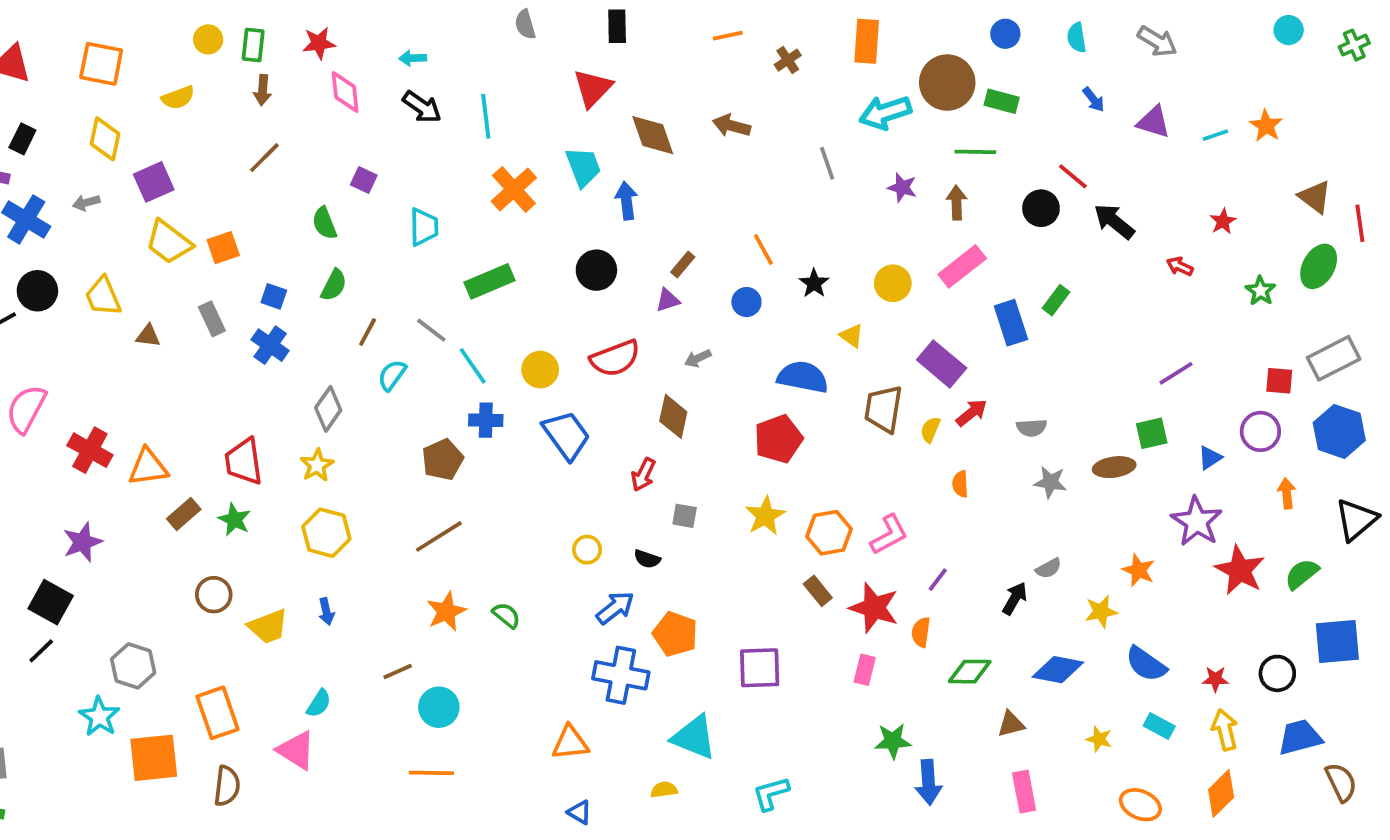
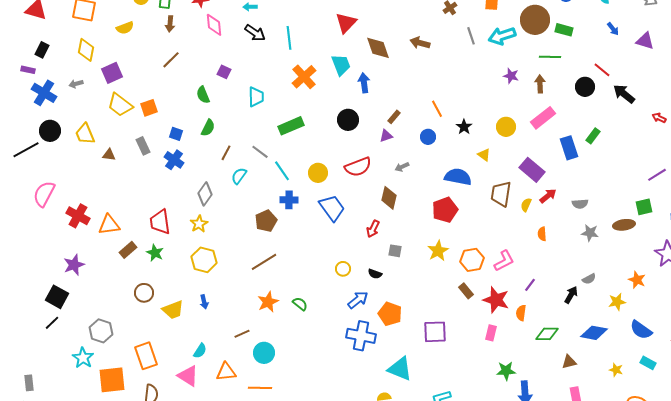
gray line: (827, 163) -> (471, 36), moved
orange triangle: (570, 743) -> (226, 372), moved

